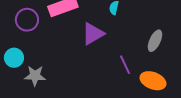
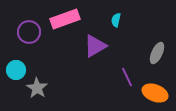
gray star: (35, 76) -> (37, 88), turned 30

